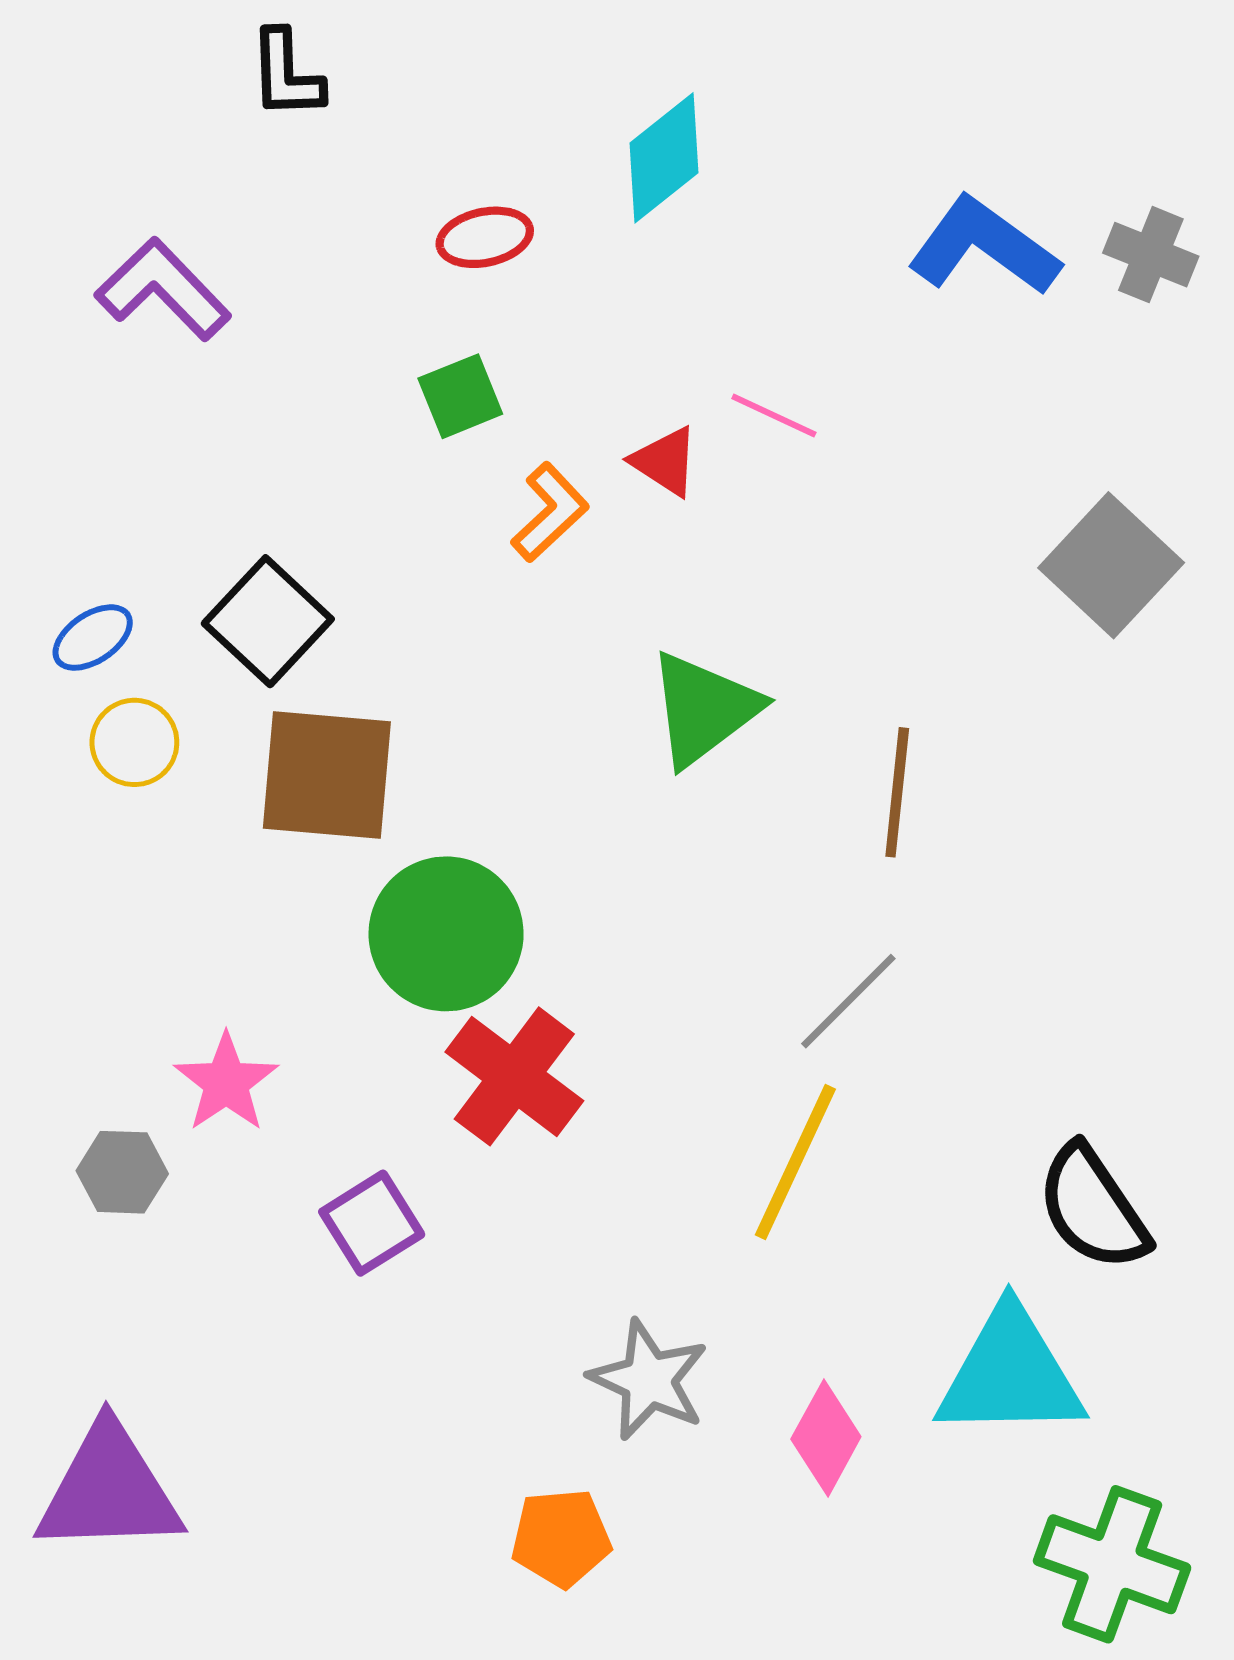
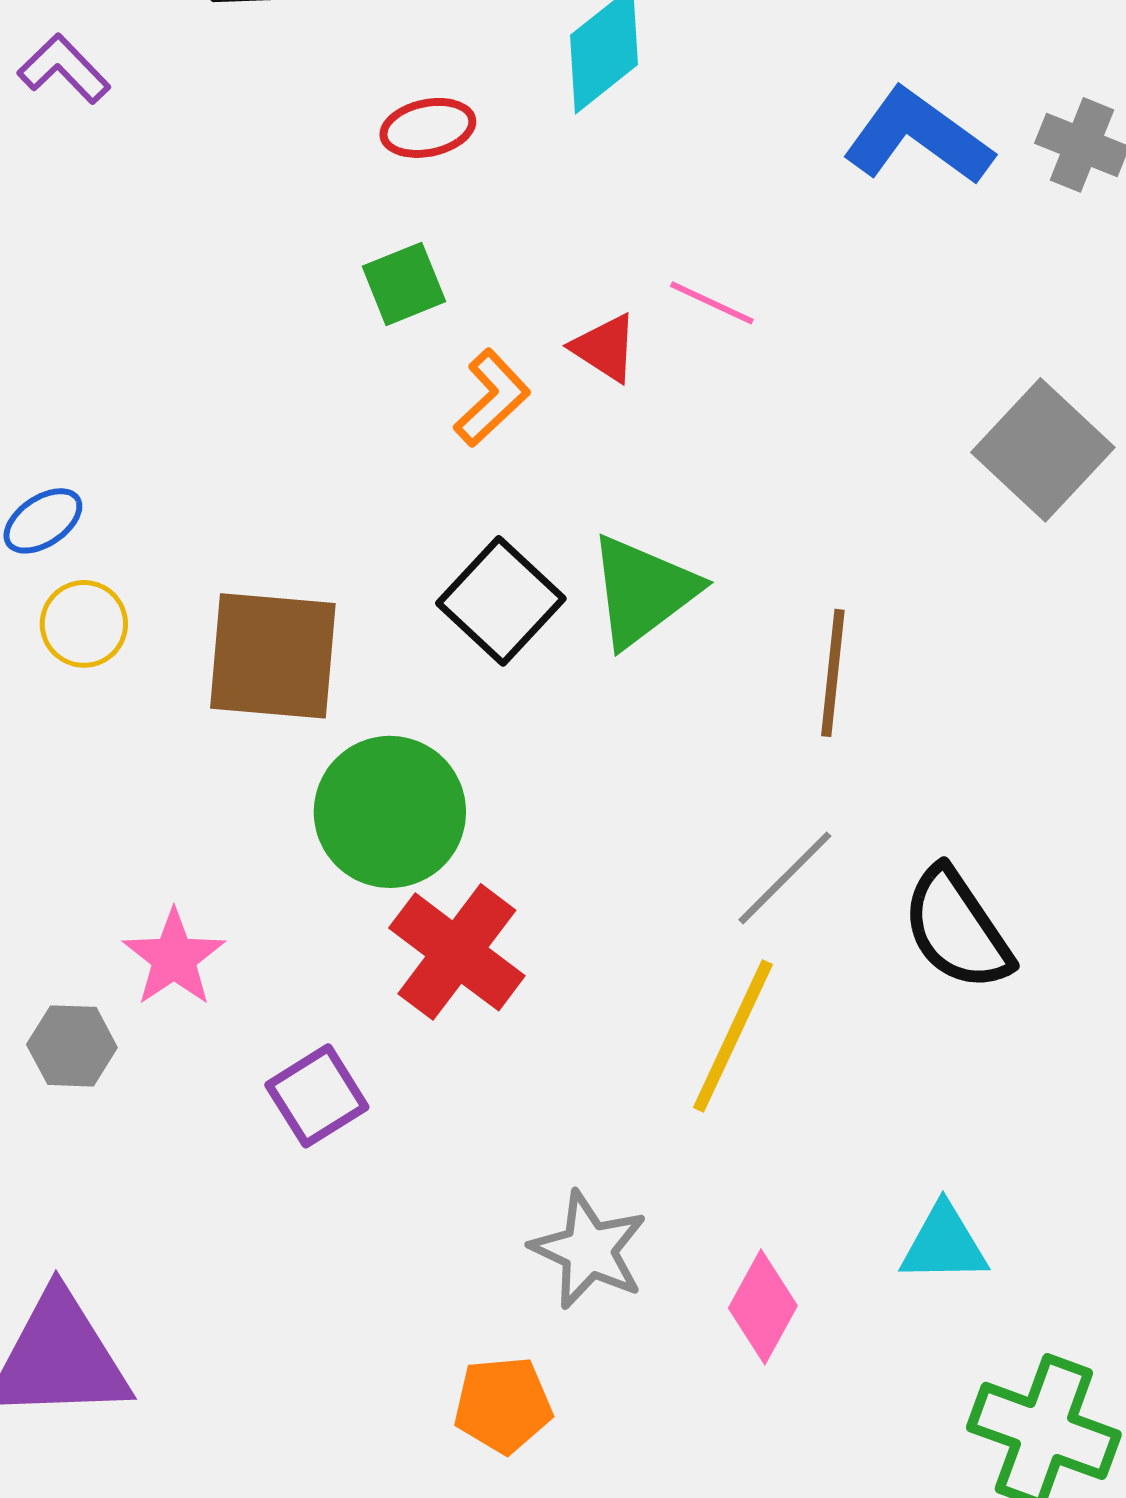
purple L-shape: (163, 289) -> (64, 69), moved, size x0.7
black square: (268, 621) -> (501, 601), moved
black semicircle: (1093, 1208) -> (957, 929), moved
cyan triangle: (1010, 1374) -> (944, 1244), size x0.6

